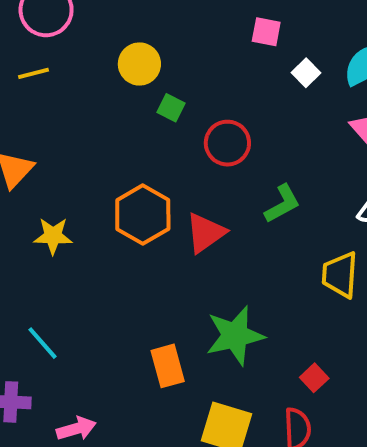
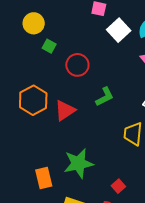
white square: (306, 73) -> (119, 30), size x1.6

